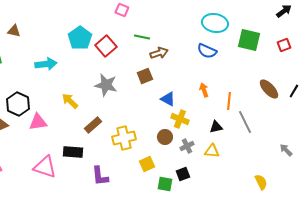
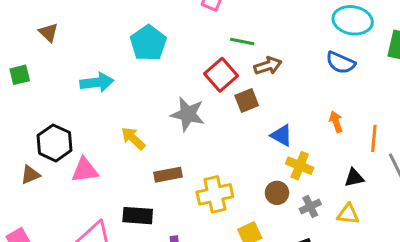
brown triangle: (14, 31) -> (48, 32), turned 32
red square: (106, 46) -> (221, 75), moved
brown rectangle: (93, 125) -> (168, 175), turned 30

